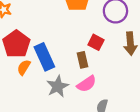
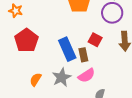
blue rectangle: (44, 57) -> (67, 49), moved
orange semicircle: (24, 67) -> (36, 79), moved

